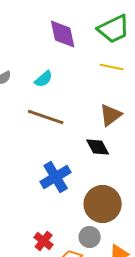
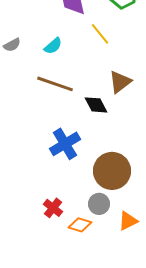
yellow line: (112, 67) -> (100, 34), moved, turned 40
black diamond: (98, 147) -> (96, 105), moved

